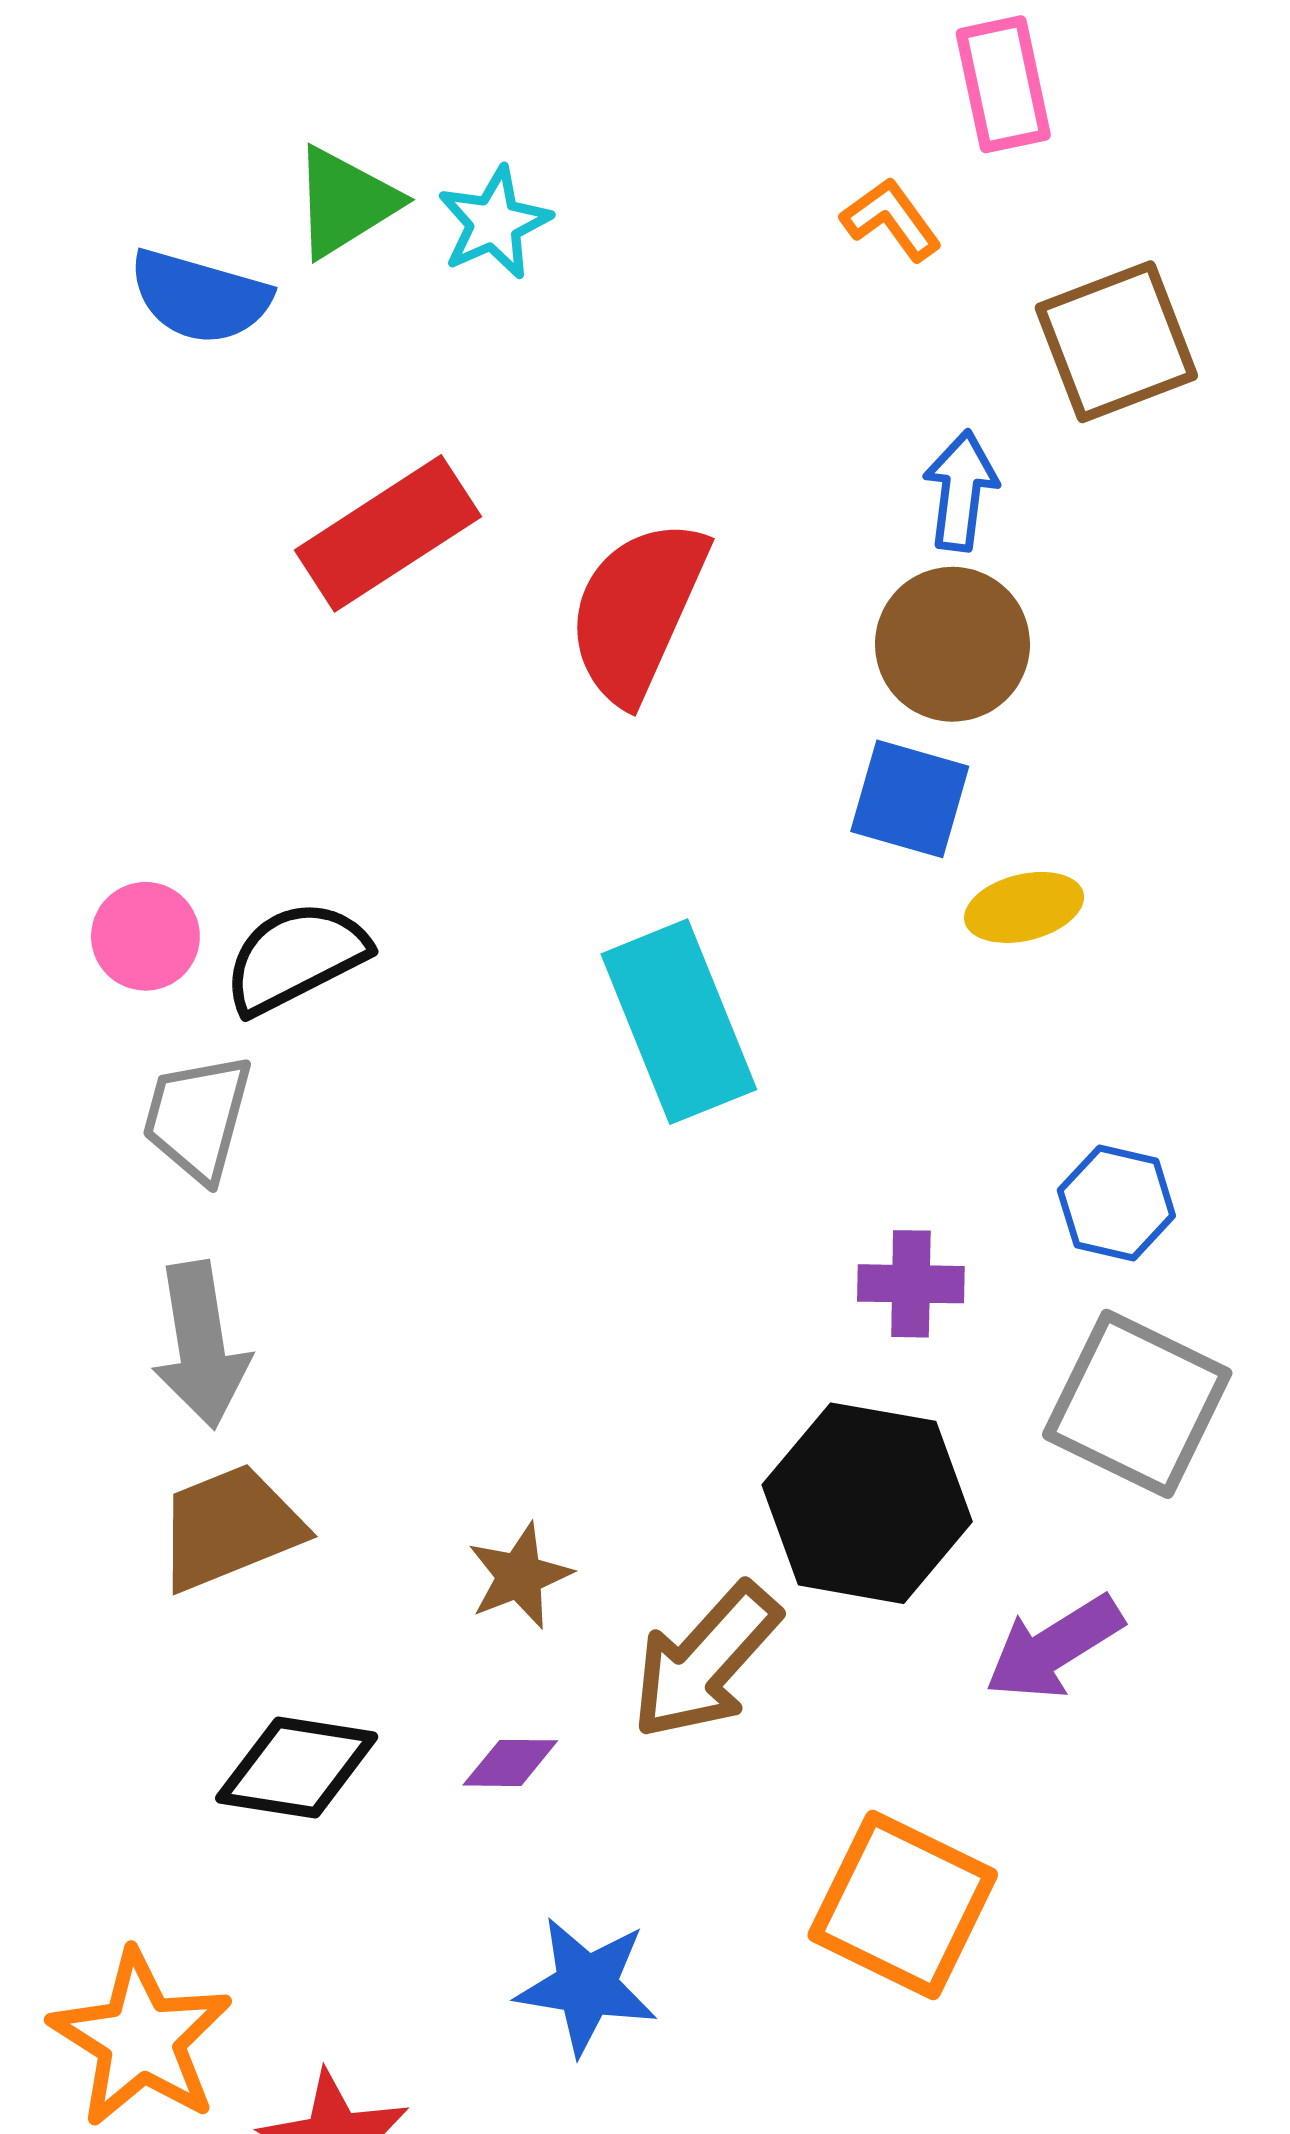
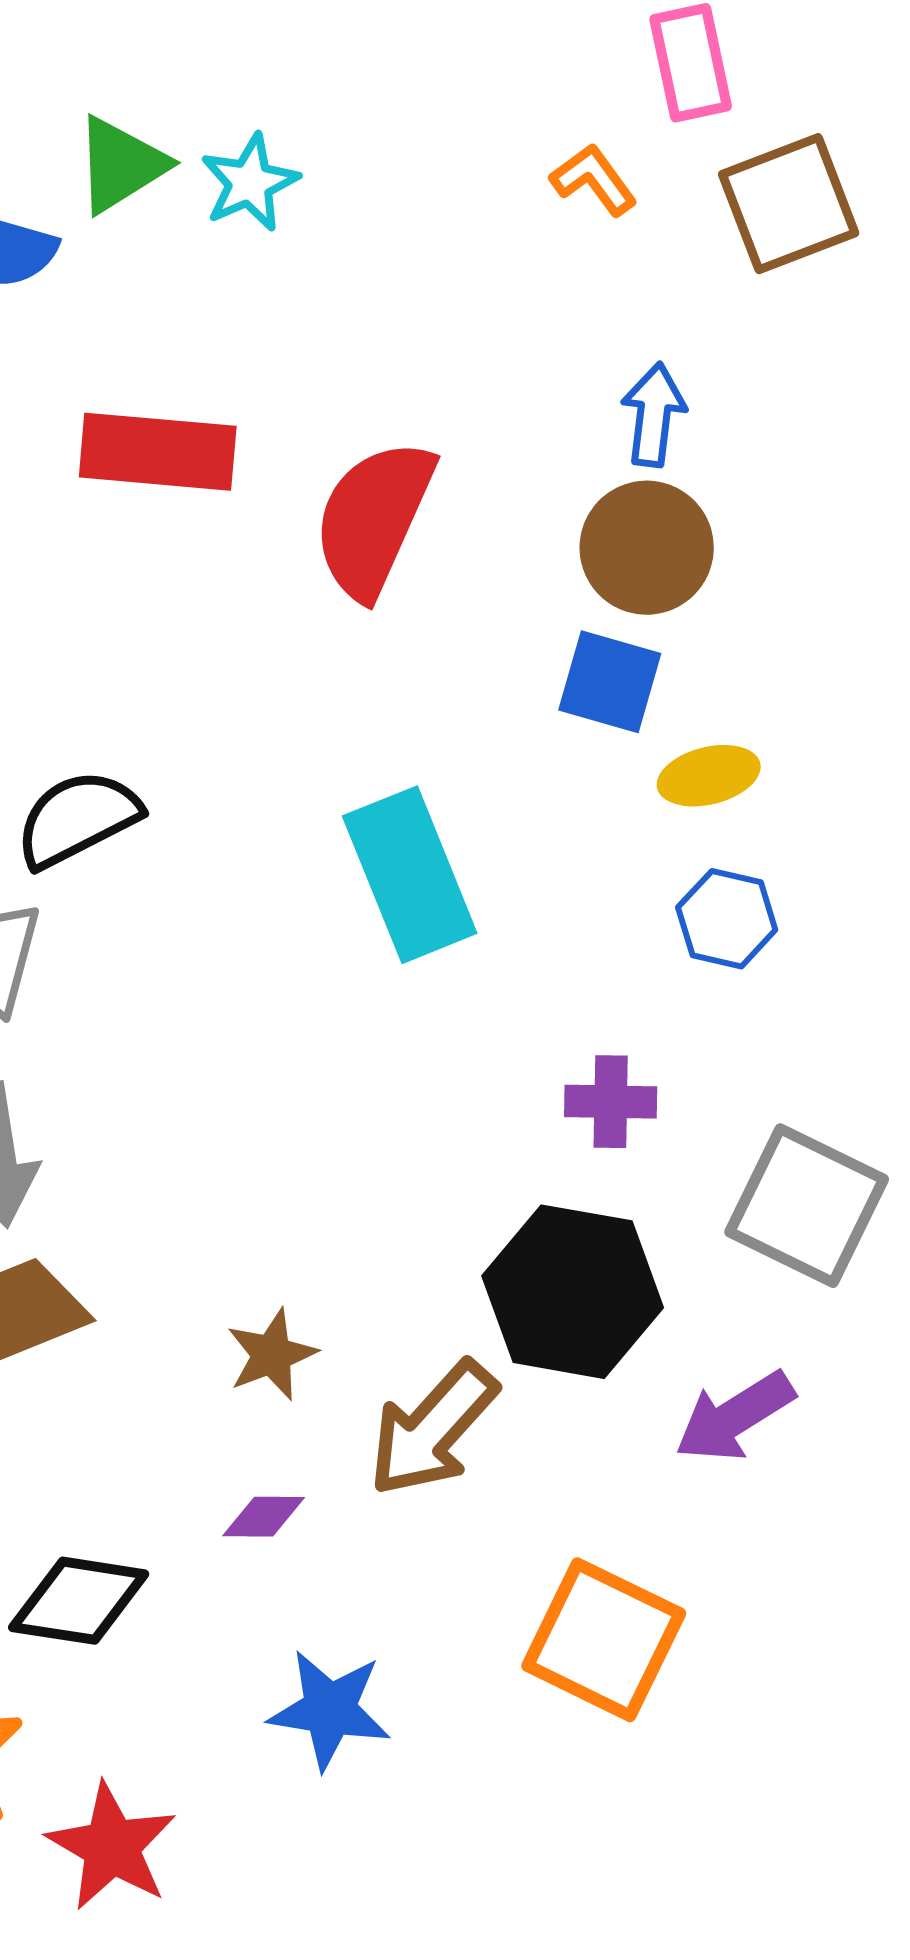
brown square: (1116, 342) -> (789, 204), moved
red rectangle: (388, 533) -> (158, 452), turned 38
blue hexagon: (1116, 1203) -> (727, 919), moved
black diamond: (297, 1768) -> (79, 1601), moved

